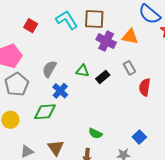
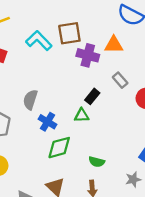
green triangle: (82, 71) -> (82, 115), moved
green diamond: (45, 112) -> (59, 148), moved

